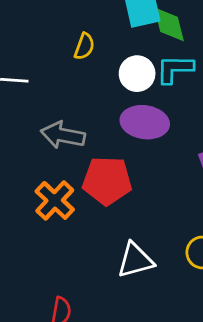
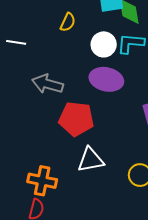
orange cross: (55, 200) -> (42, 181), moved, turned -36
white triangle: (135, 260) -> (91, 160), moved

